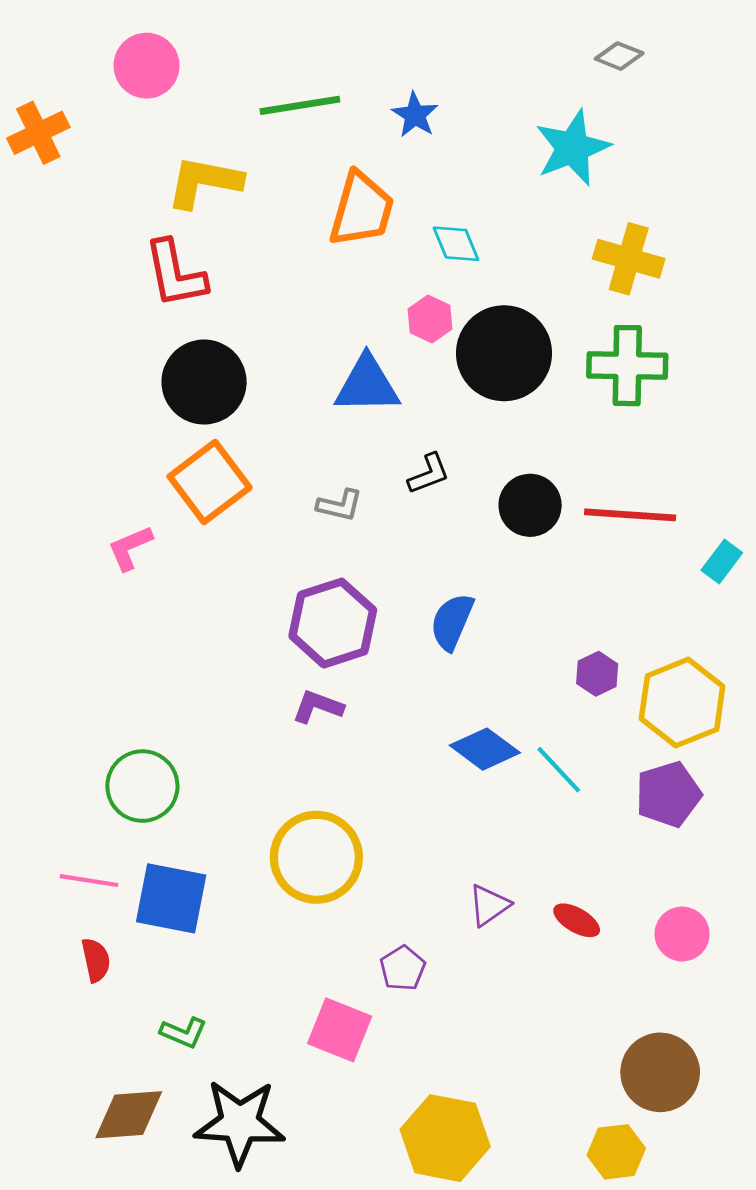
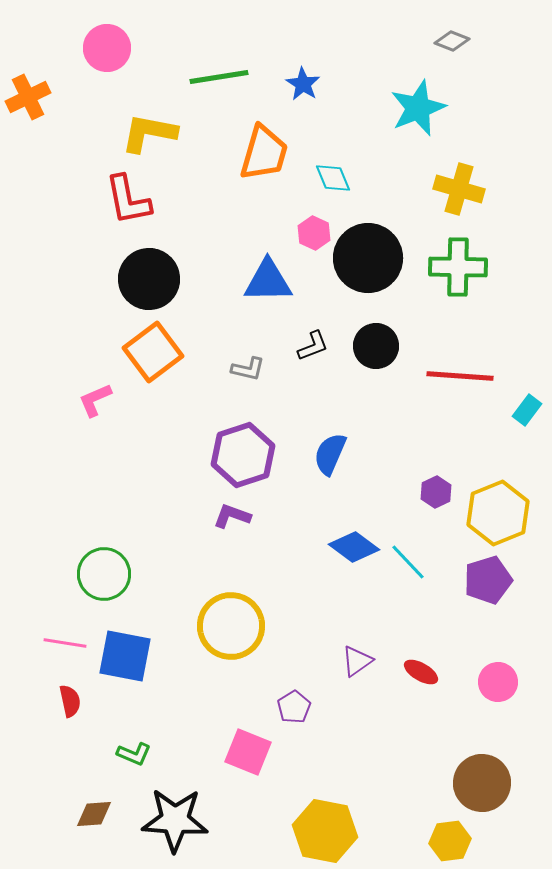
black circle: (530, 505) -> (376, 346), moved
brown diamond: (129, 1115) -> (94, 814), size x0.7

